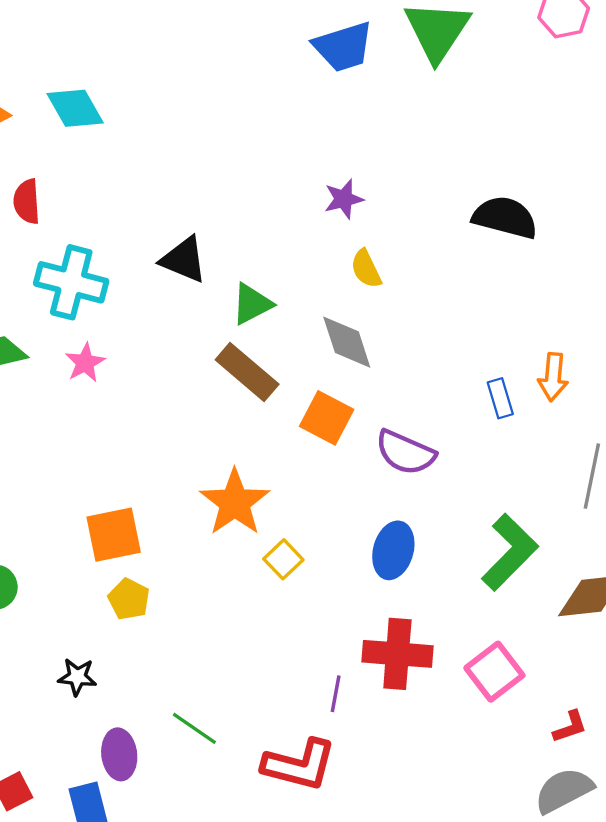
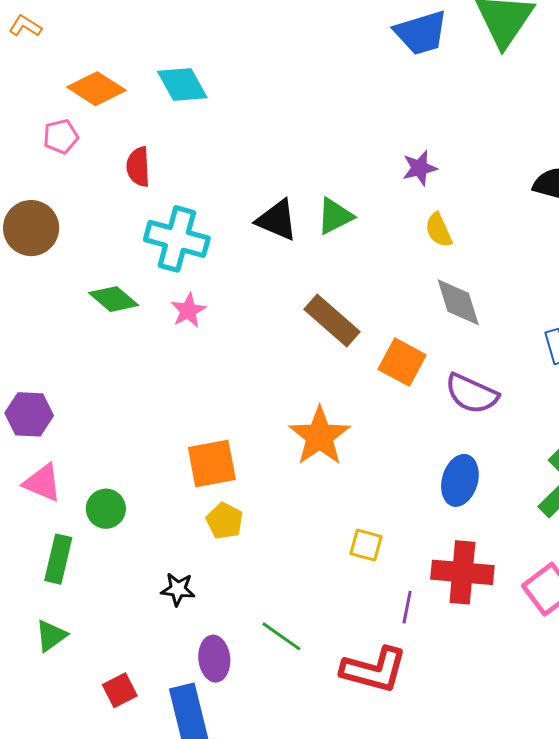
green triangle: (252, 304) -> (335, 216), moved
gray diamond: (347, 342) -> (458, 302), moved
yellow square: (283, 559) -> (366, 545), moved, turned -32

